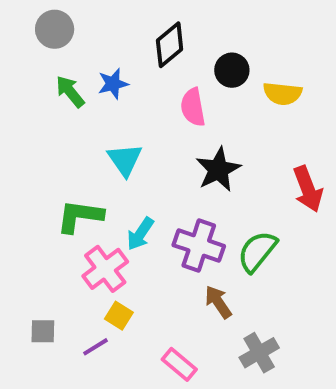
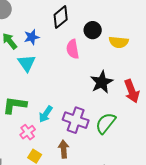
cyan triangle: (125, 160) -> (27, 63), moved
black star: (218, 170) -> (102, 82), moved
pink cross: (105, 269) -> (28, 132), size x0.7
brown arrow: (218, 302) -> (64, 149), moved, turned 30

